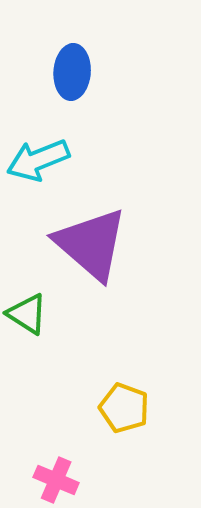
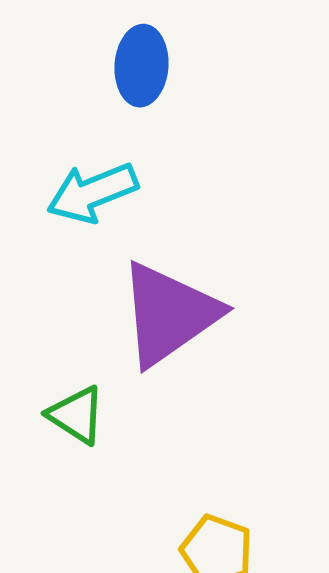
purple triangle: (91, 244) -> (169, 314), turned 44

